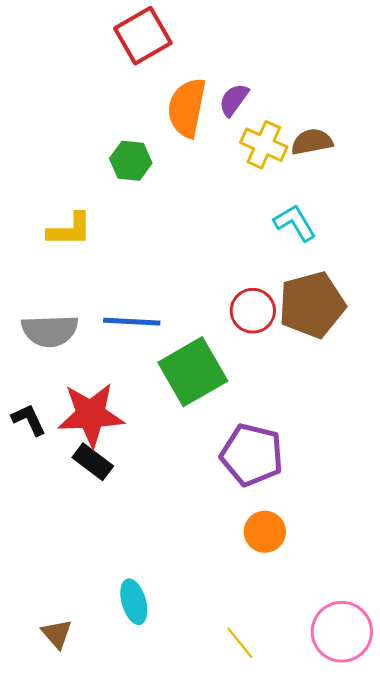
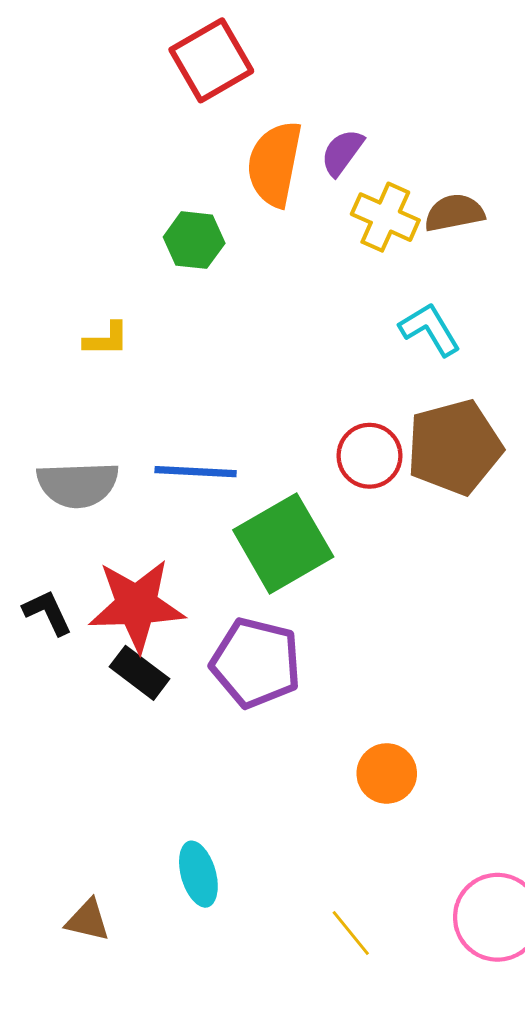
yellow L-shape: (70, 230) -> (106, 339), size x0.7
purple pentagon: (252, 455) -> (256, 663), moved
brown triangle: (57, 634) -> (88, 920), turned -36

